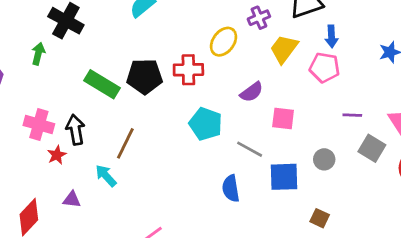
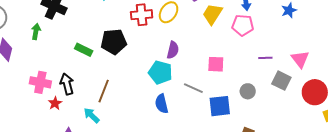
red cross: (188, 70) -> (142, 15), moved
green rectangle: (102, 84) -> (84, 50), size x0.7
purple semicircle: (252, 92) -> (173, 50), moved, turned -36
blue semicircle: (231, 188) -> (162, 104), moved

